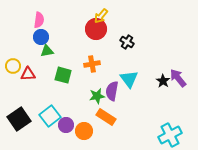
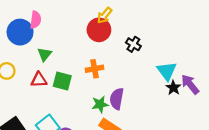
blue circle: (41, 37) -> (20, 32), moved, size x1.5
green triangle: (47, 51) -> (44, 54), turned -40
red triangle: (28, 74) -> (39, 80), moved
cyan triangle: (129, 79) -> (167, 71), moved

